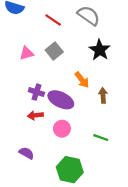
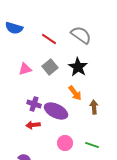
black star: (100, 50) -> (78, 67), moved
pink circle: (62, 129) -> (65, 143), moved

